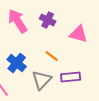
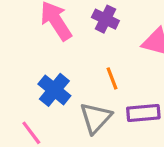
orange line: (52, 56) -> (112, 78), turned 32

